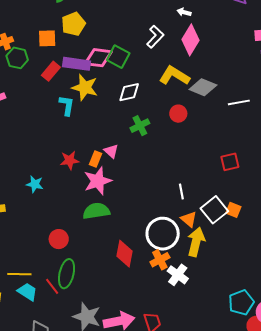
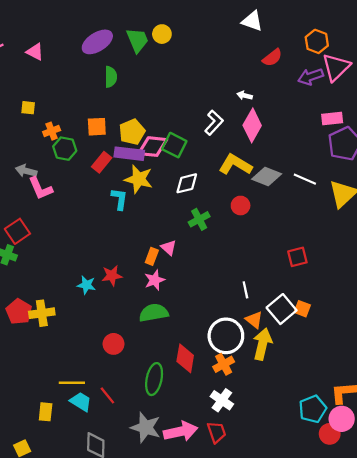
yellow pentagon: (73, 24) -> (132, 132), moved
white line: (239, 102) -> (305, 179), moved, turned 35
red star: (70, 160) -> (112, 276), moved
pink star: (98, 181) -> (155, 280), size x0.7
green ellipse: (67, 274) -> (154, 379), moved
white cross: (178, 275) -> (222, 400), moved

